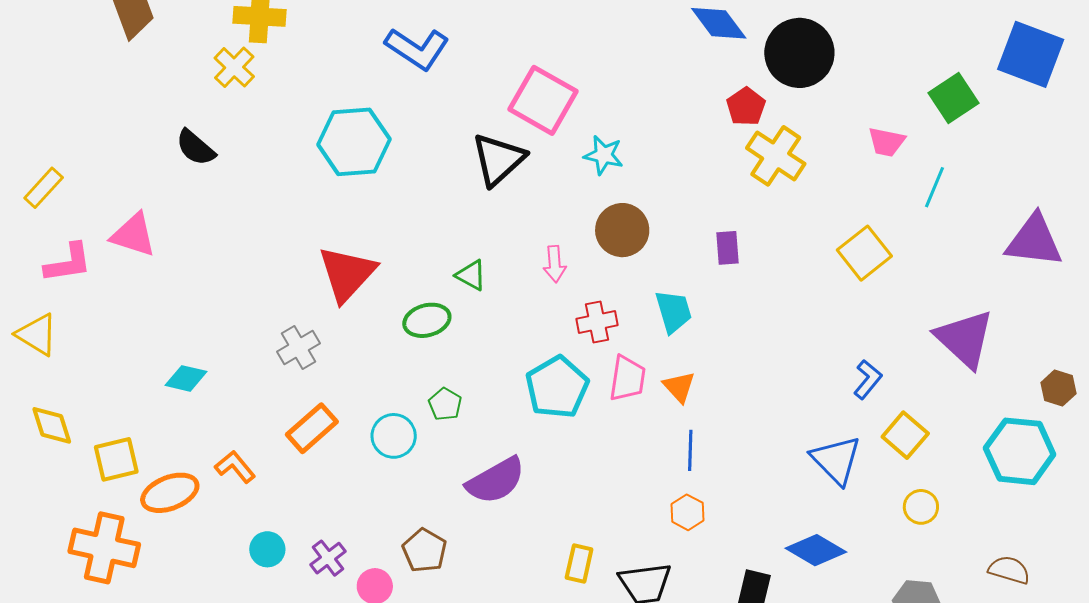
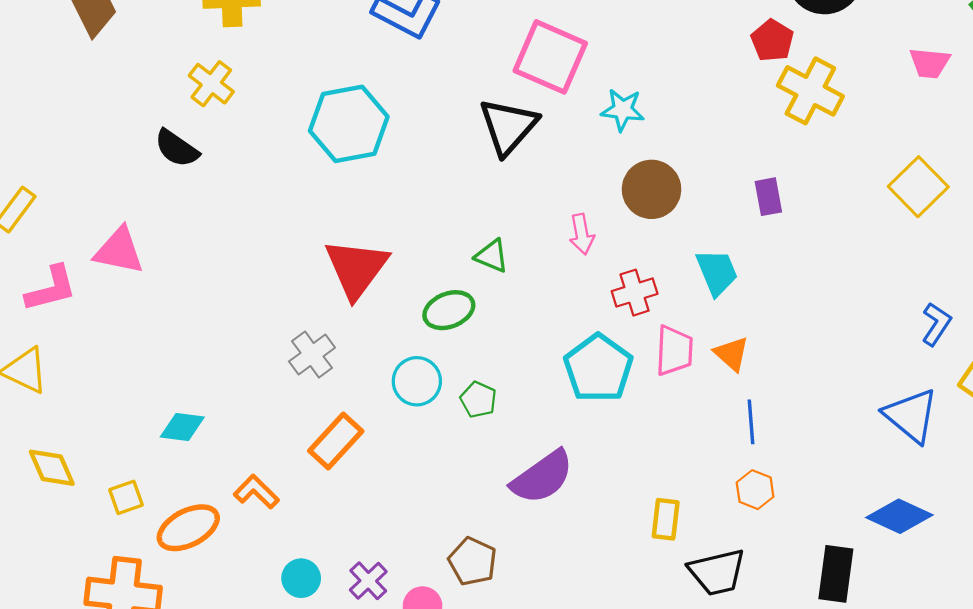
yellow cross: (234, 67) -> (211, 84), moved
cyan diamond: (186, 378) -> (182, 427), moved
cyan circle: (394, 436) -> (417, 381), moved
yellow square: (116, 459) -> (126, 497), size x0.7
yellow rectangle: (579, 563) -> (666, 519), moved

